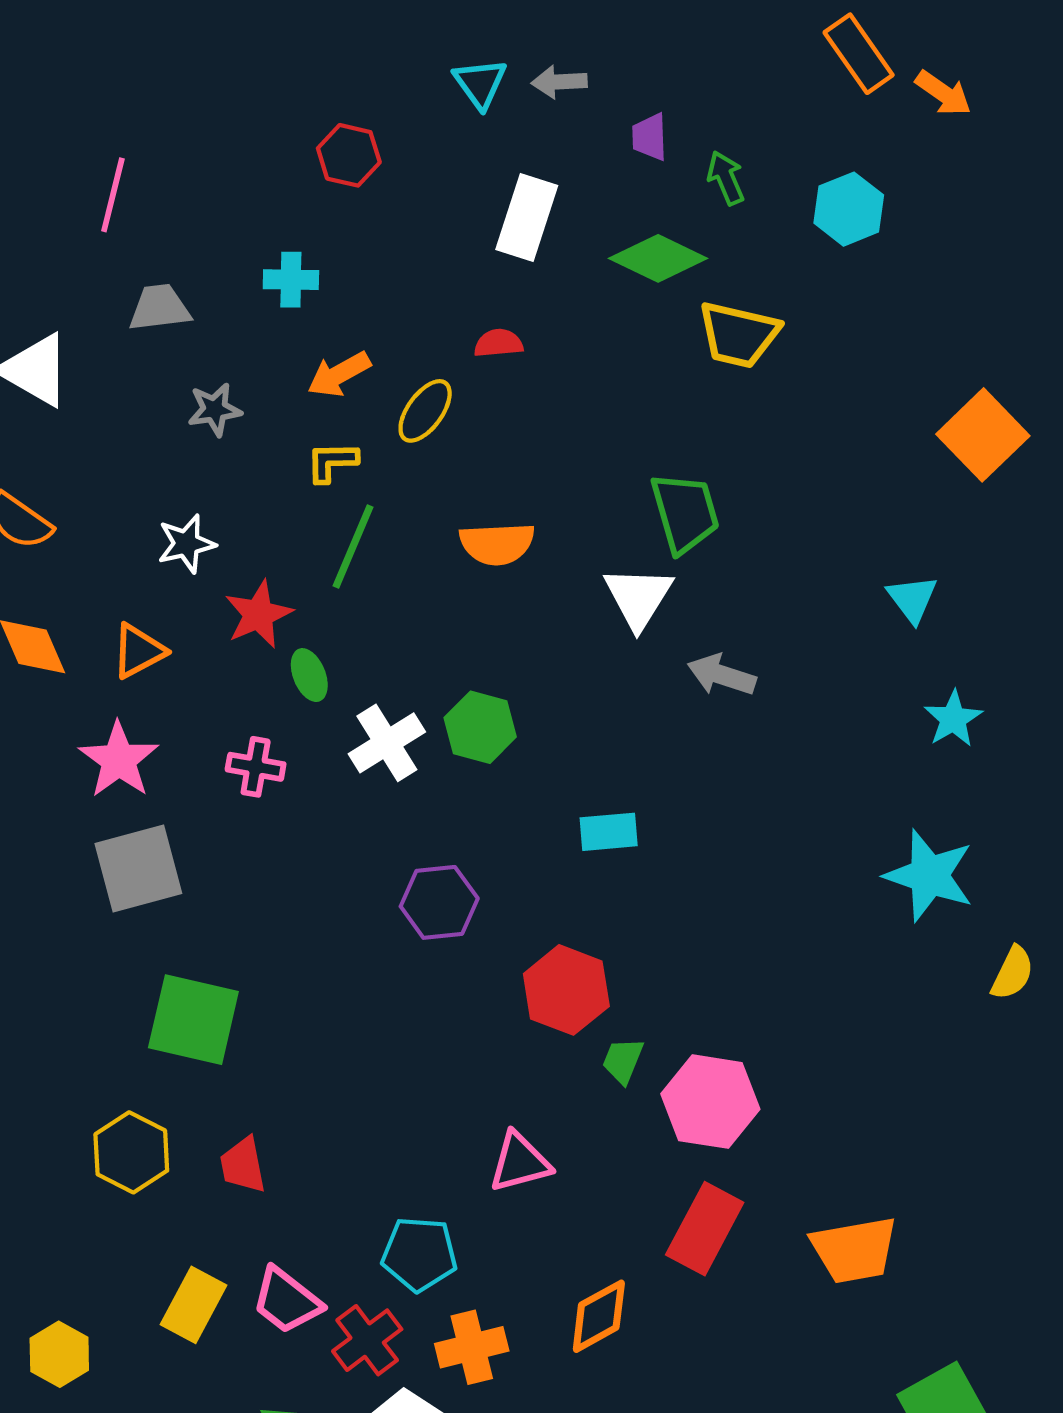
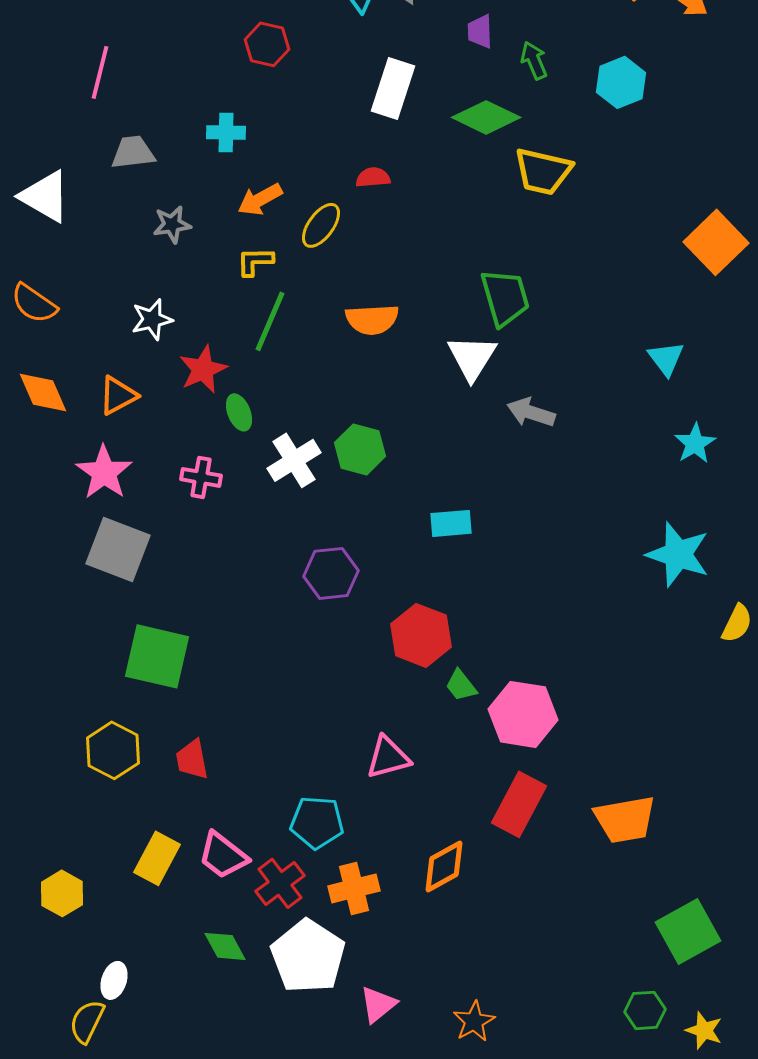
gray square: (138, 869) -> (118, 549), turned 36
green trapezoid: (623, 1061) -> (461, 685), turned -60

